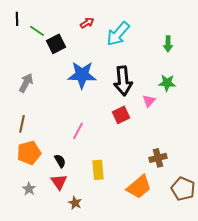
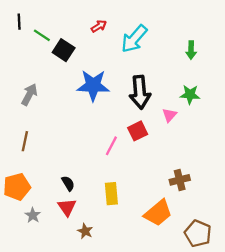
black square: (56, 44) -> (64, 50), turned -30
pink line: (78, 131) -> (111, 146), moved
orange pentagon: (29, 153) -> (17, 187), moved
brown pentagon: (183, 189) -> (198, 233), moved

